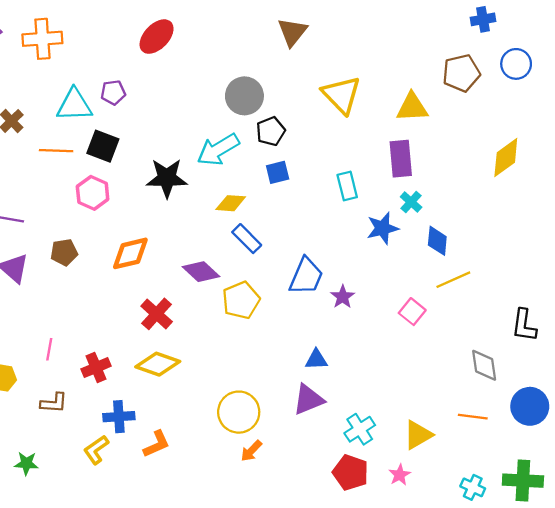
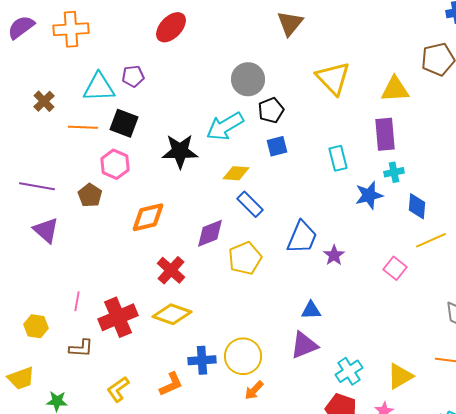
cyan cross: (411, 202) -> (394, 172), turned 36
brown pentagon: (64, 252) -> (90, 195), moved, turned -30
purple diamond: (201, 272) -> (210, 233), turned -64
red cross: (96, 368) -> (118, 317), size x1.5
blue cross: (119, 417) -> (202, 360), moved

